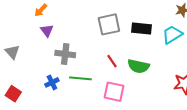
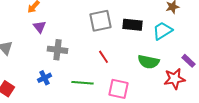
green semicircle: (138, 66) -> (148, 62), moved
green line: (80, 78) -> (82, 83), moved
pink square: (114, 92) -> (118, 89), moved

